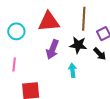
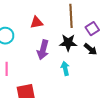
red triangle: (49, 22) -> (37, 22), size x0.6

